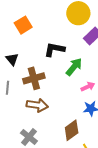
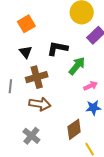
black triangle: (12, 59) -> (26, 52), moved

